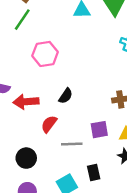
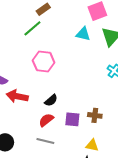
red semicircle: (49, 124) -> (46, 120), moved
purple square: (99, 130) -> (72, 119), moved

